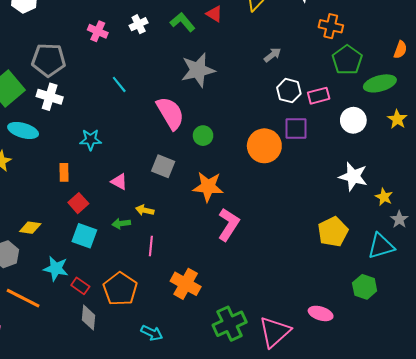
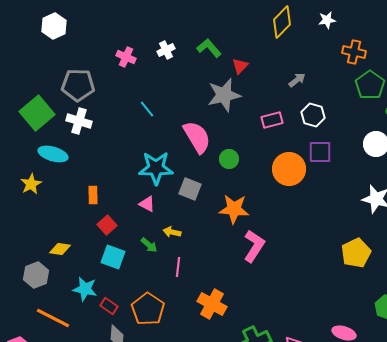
red triangle: (214, 14) -> (240, 66), moved, turned 42
pink rectangle: (319, 96) -> (272, 120), moved
cyan star: (91, 140) -> (156, 168), moved, size x1.6
green arrow: (121, 224) -> (149, 245), turned -132

